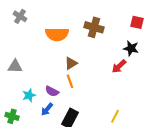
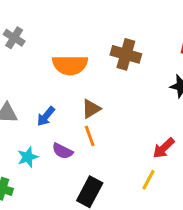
red arrow: (119, 66) -> (164, 148), moved
blue arrow: (47, 109) -> (46, 116), moved
yellow line: (115, 116) -> (149, 180), moved

